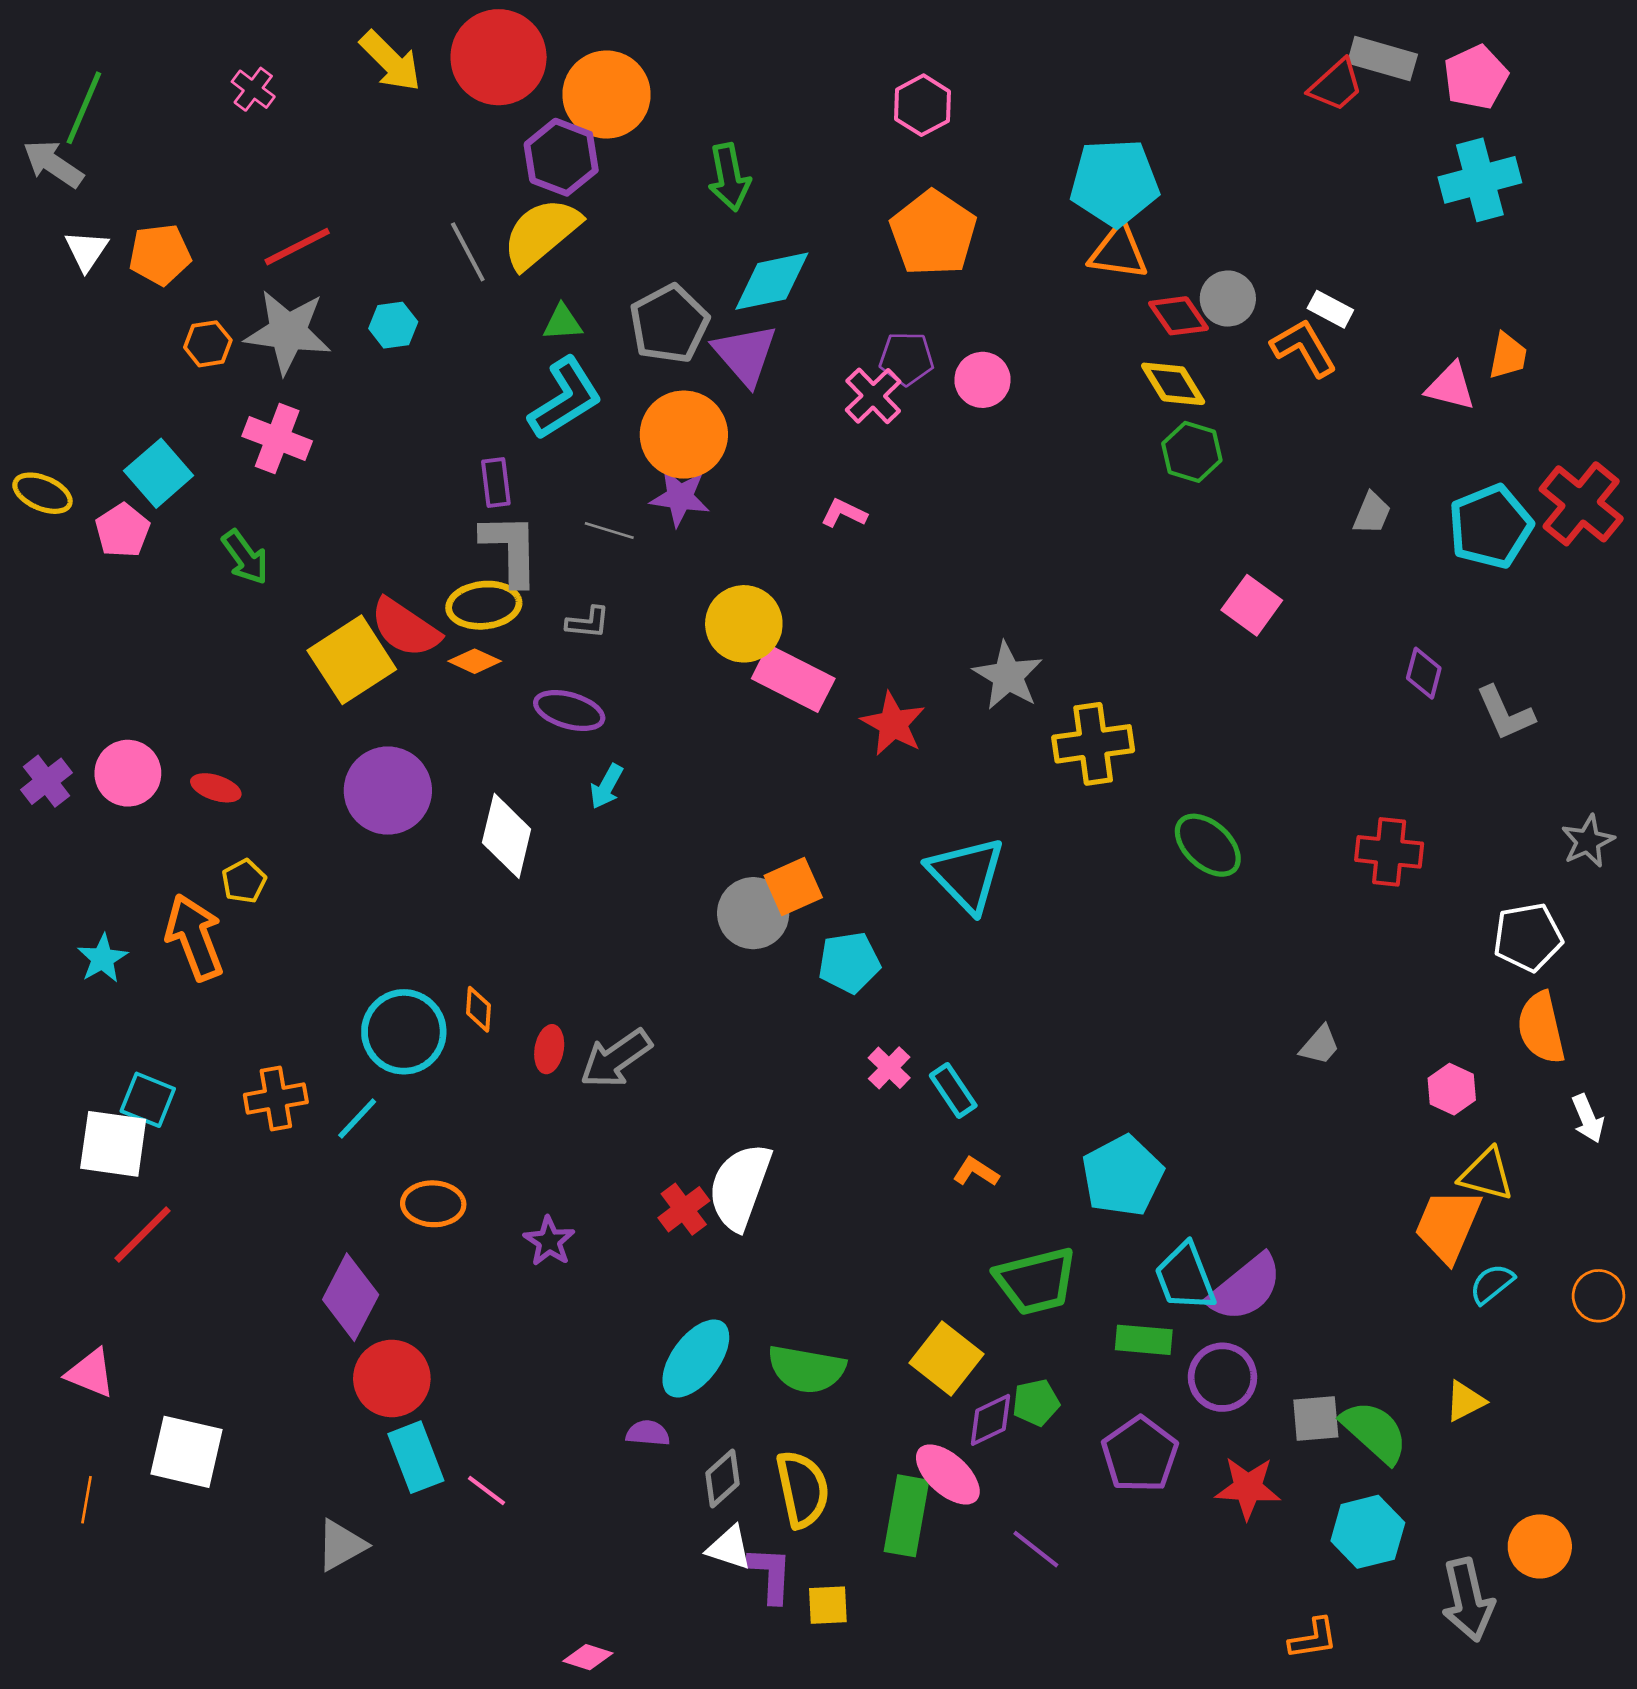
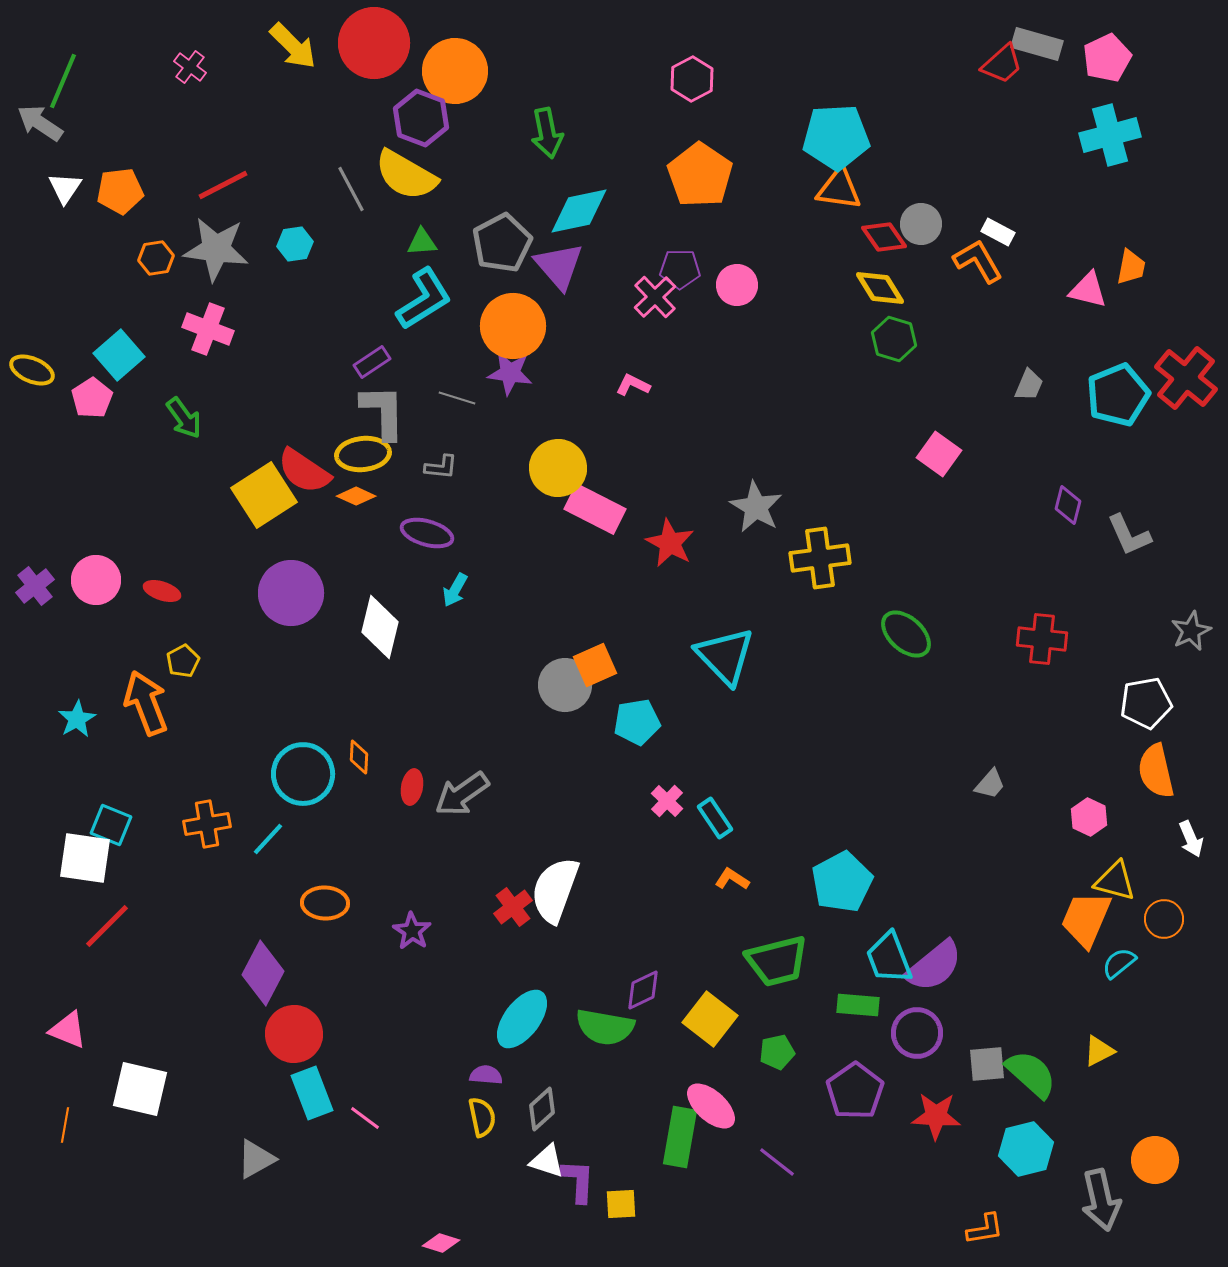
yellow semicircle: (541, 233) -> (406, 175), turned -110
purple rectangle: (496, 483) -> (372, 362), turned 63
orange circle: (1598, 1296) -> (1164, 919), moved
purple diamond: (990, 1420) -> (643, 990), moved
yellow semicircle: (803, 1489) -> (482, 1117), moved, size x0.7

